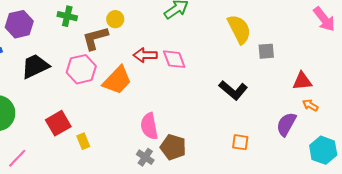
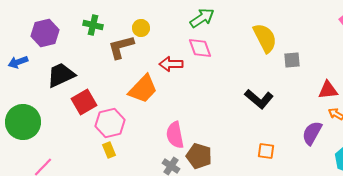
pink diamond: (174, 59) -> (200, 48), moved
pink hexagon: (81, 69) -> (110, 123), moved
red square: (58, 123) -> (84, 102), moved

